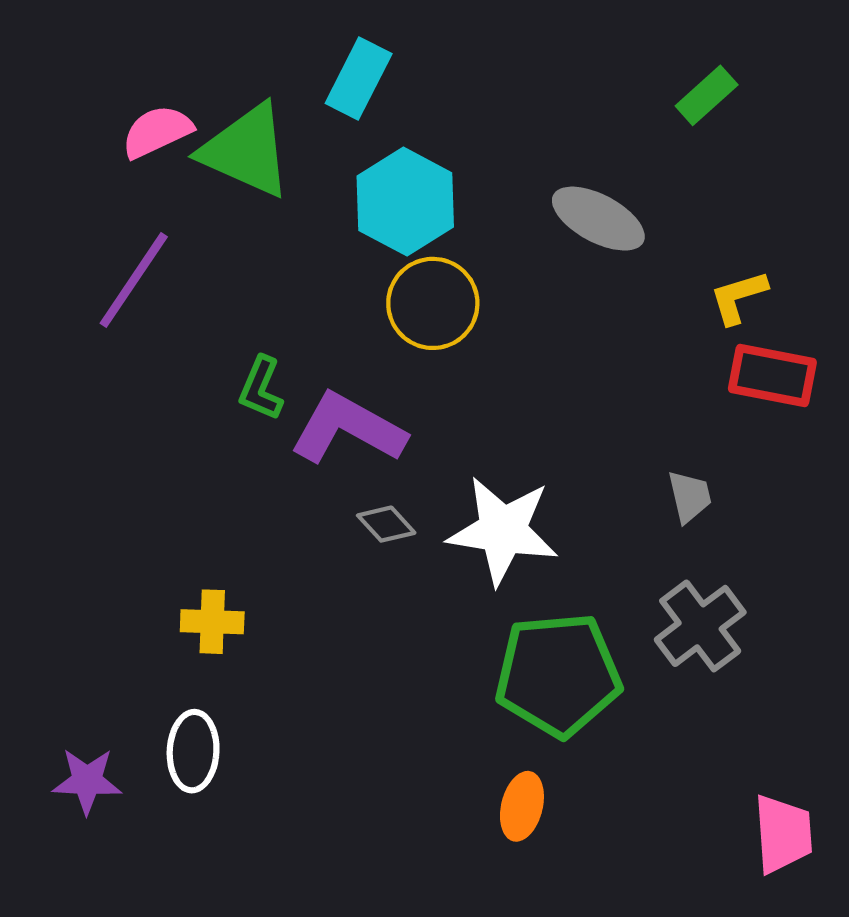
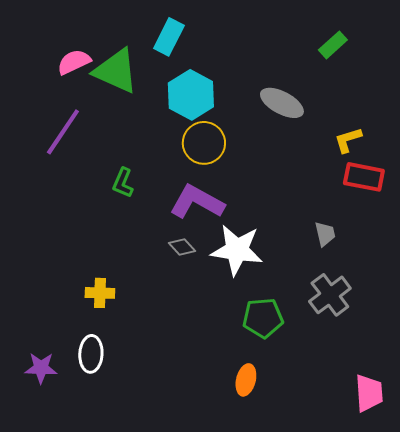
purple L-shape: (348, 429) -> (197, 202), moved
green pentagon: (558, 675) -> (263, 318), size x0.7

